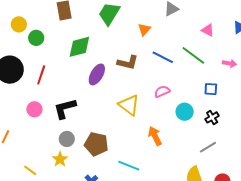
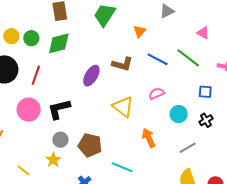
yellow circle: (19, 24) -> (11, 36), moved
green diamond: (79, 47) -> (59, 43), moved
pink circle: (34, 109) -> (29, 110), size x1.5
gray line: (208, 147) -> (188, 148), moved

